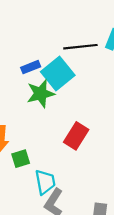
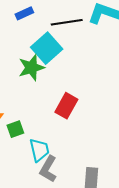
blue rectangle: (31, 67) -> (24, 13), moved

